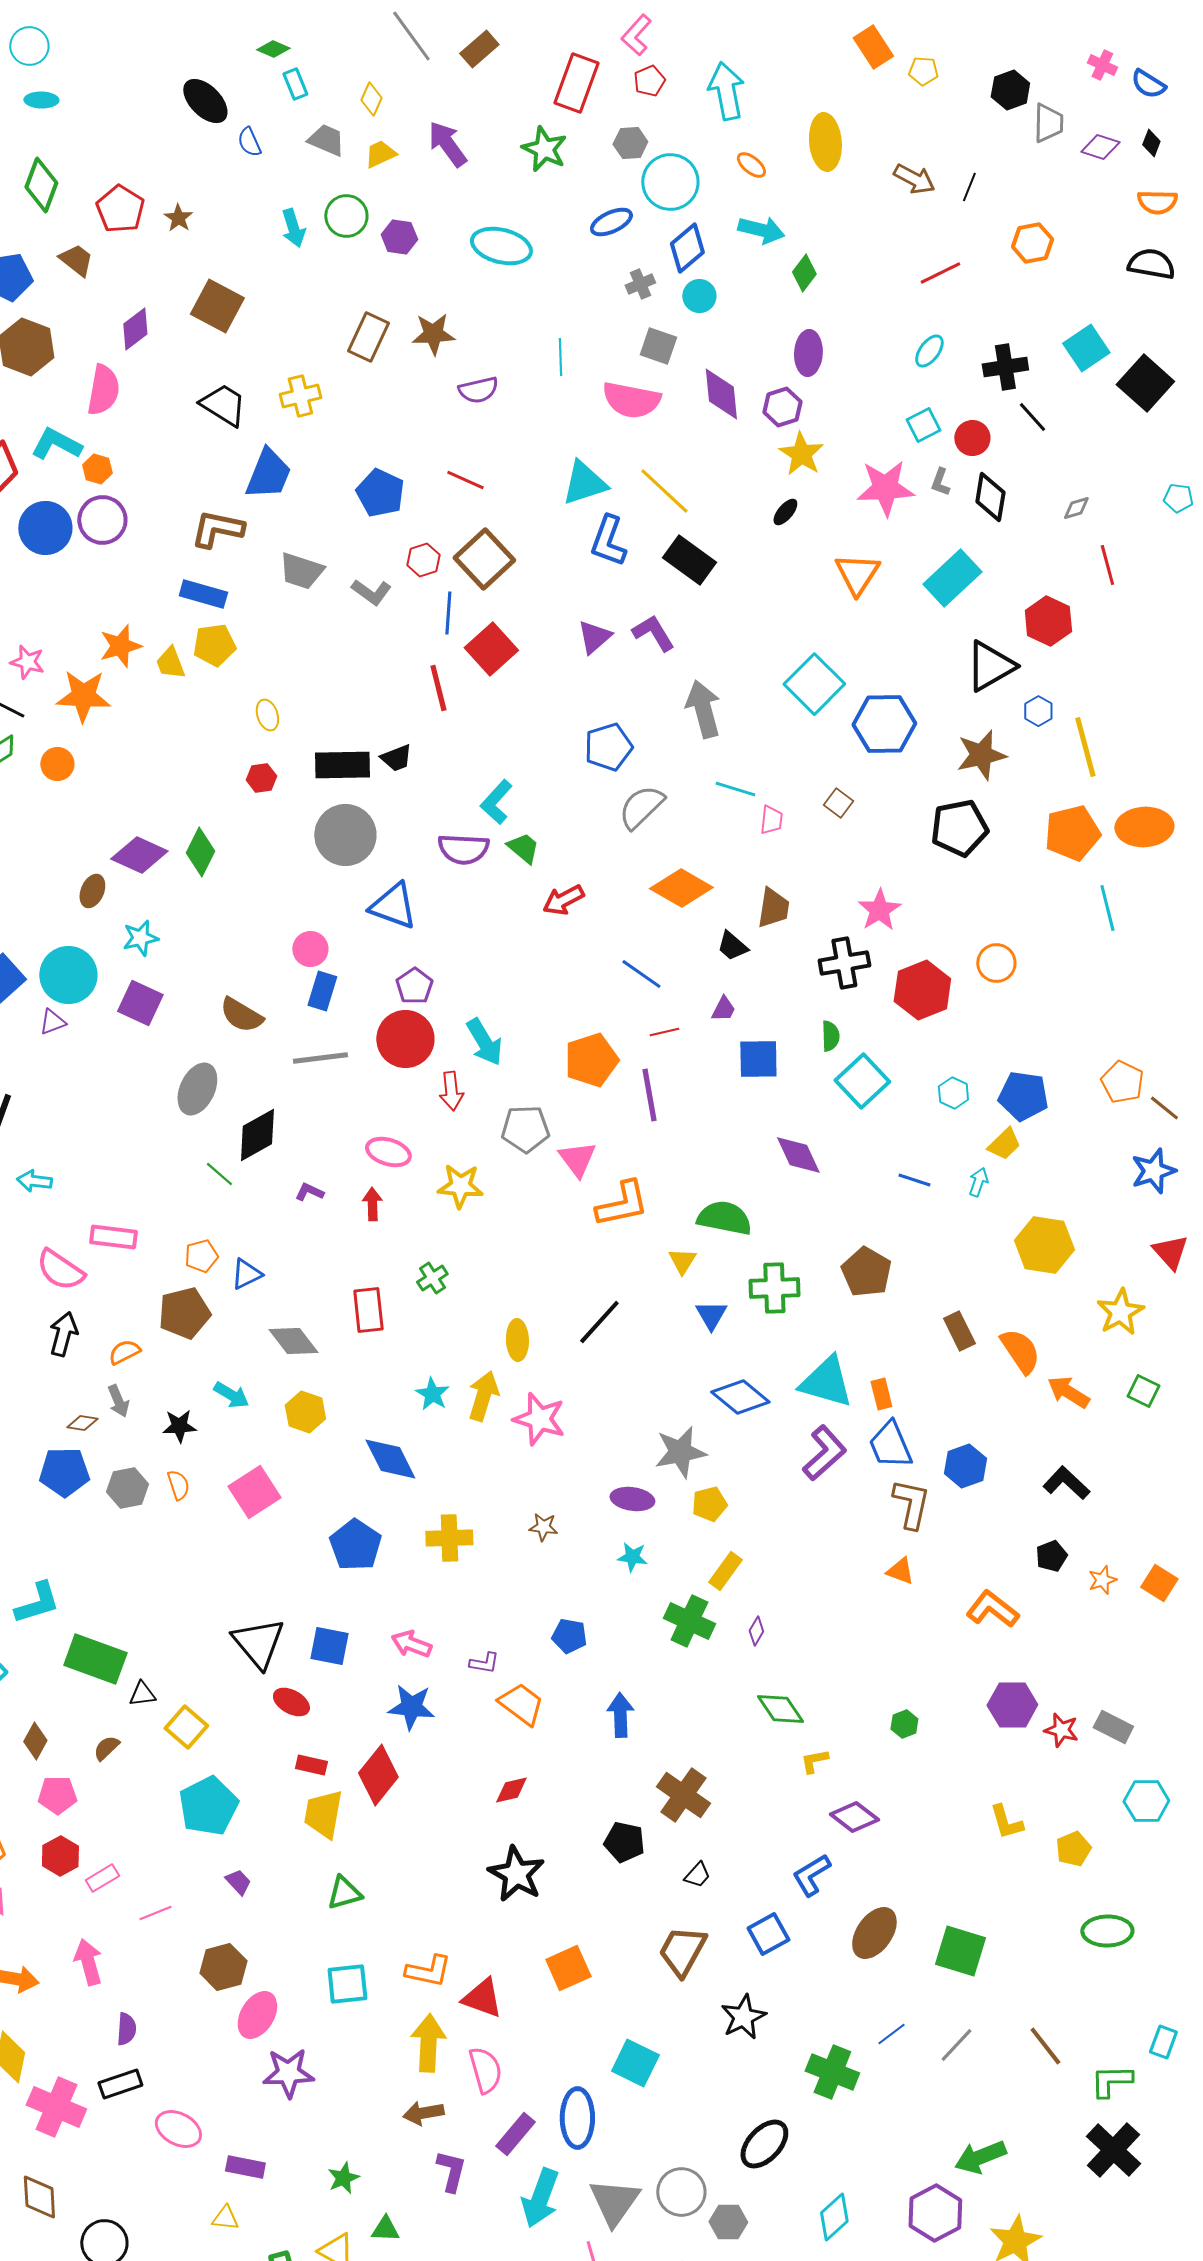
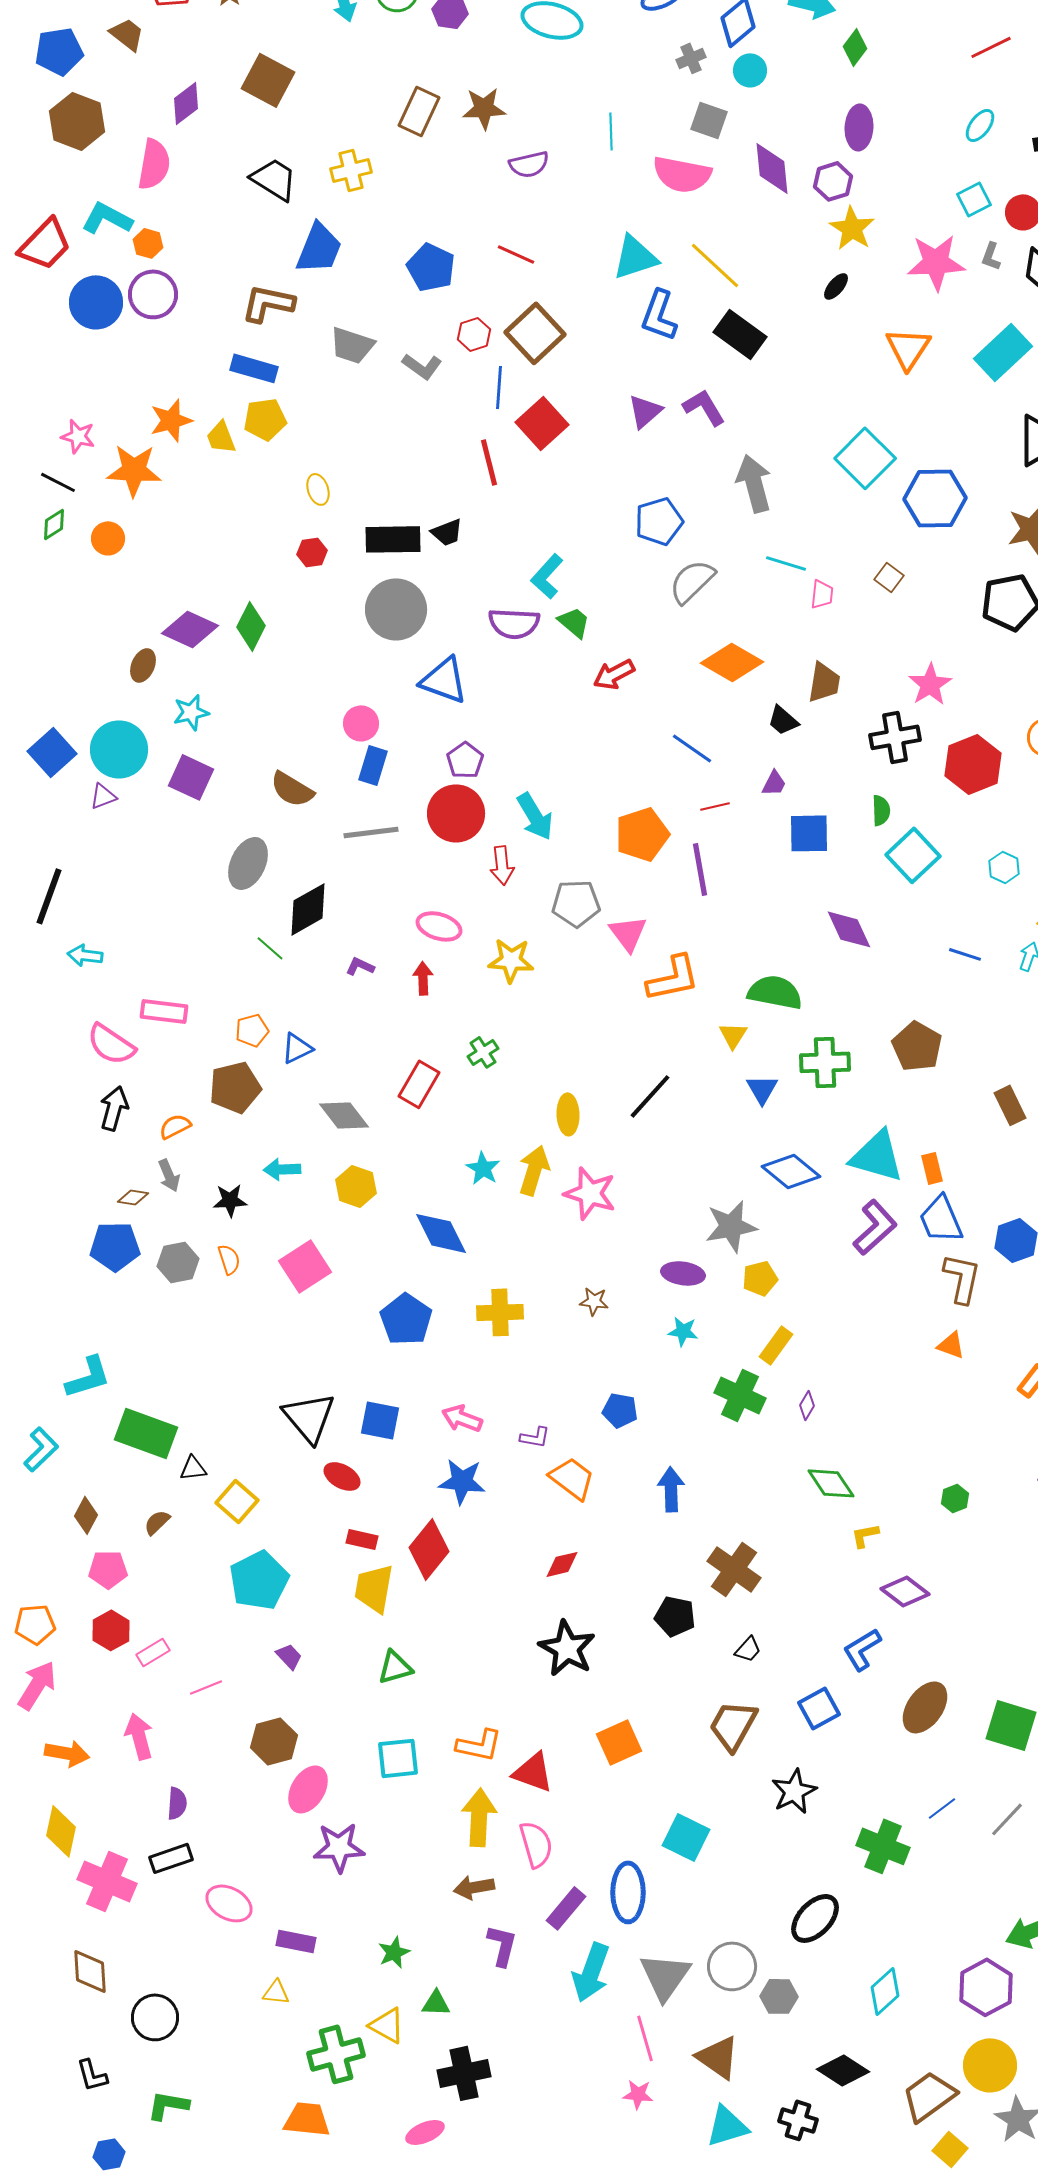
red rectangle: (368, 1310) -> (419, 1084), turned 36
cyan arrow: (231, 1395) -> (282, 1169), turned 147

